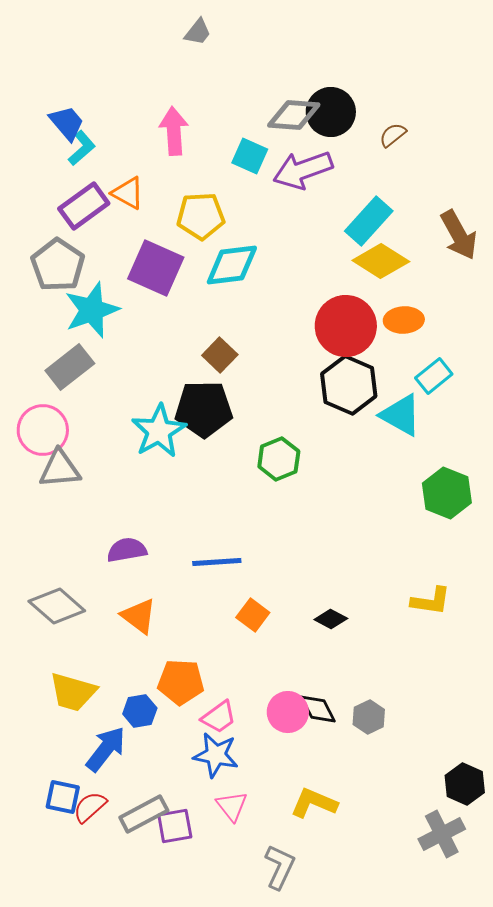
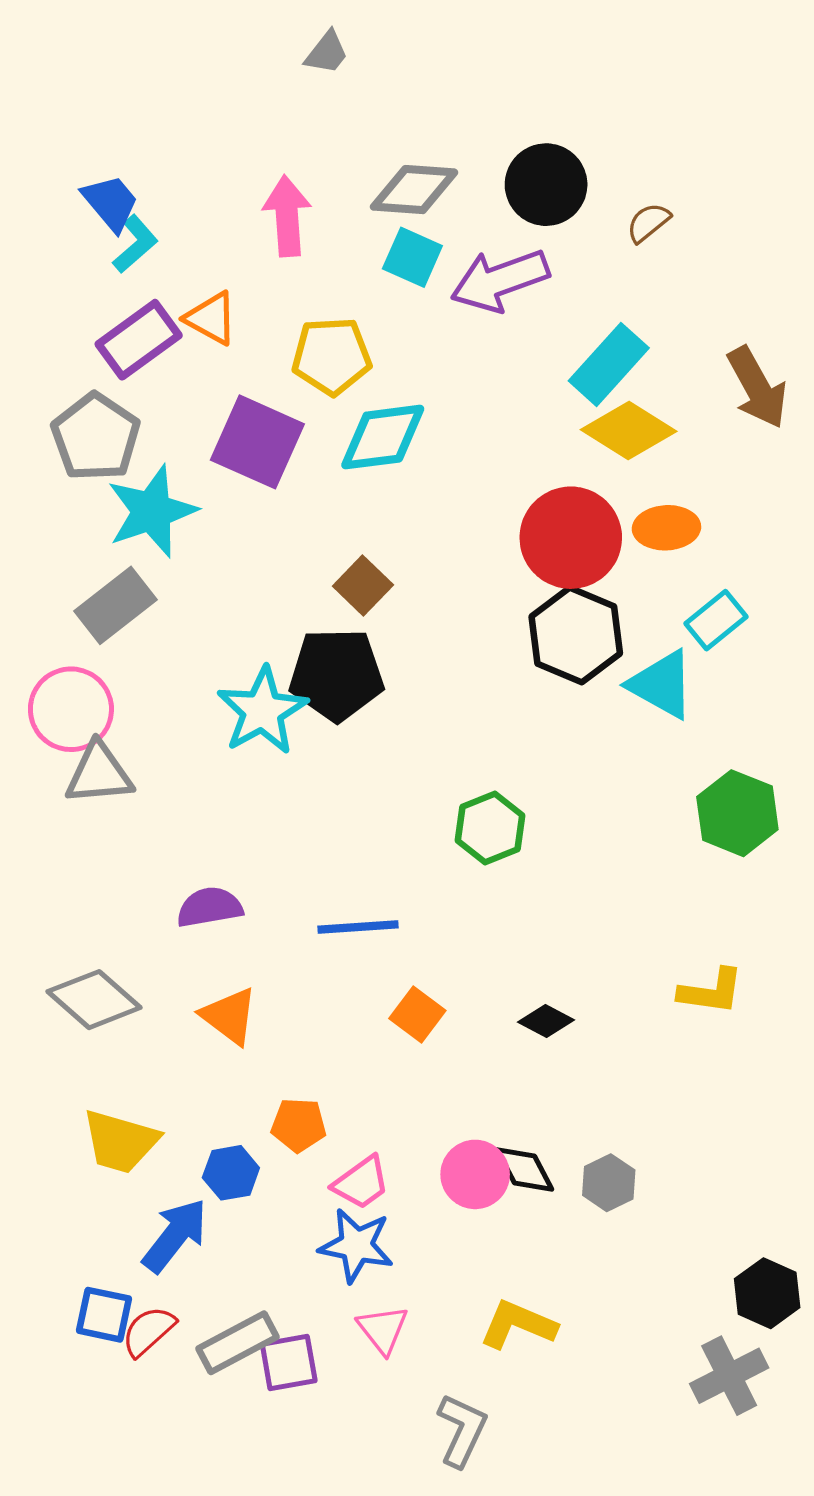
gray diamond: (294, 115) -> (414, 190), moved
green hexagon: (279, 459) -> (490, 828), moved
orange pentagon: (181, 682) -> (299, 1125), size x0.7

